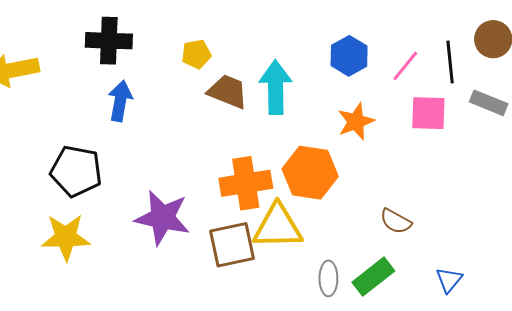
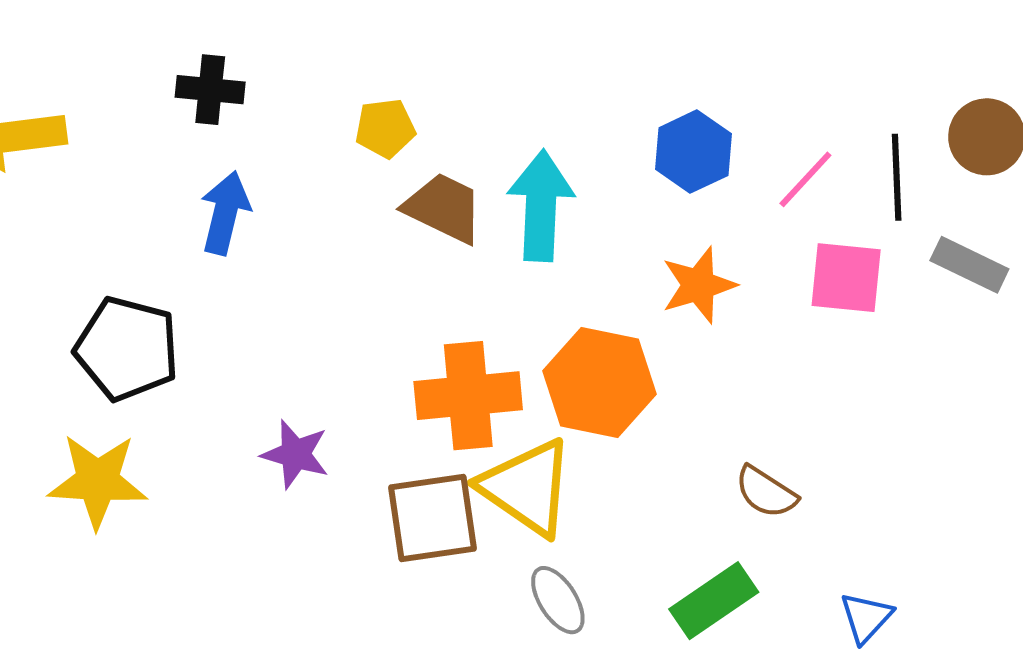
black cross: (109, 41) -> (210, 90), size x0.7
purple star: (162, 218) -> (295, 454), size x0.6
yellow triangle: (278, 227) -> (527, 487), turned 32
gray ellipse: (328, 278) -> (558, 600), moved, turned -36

